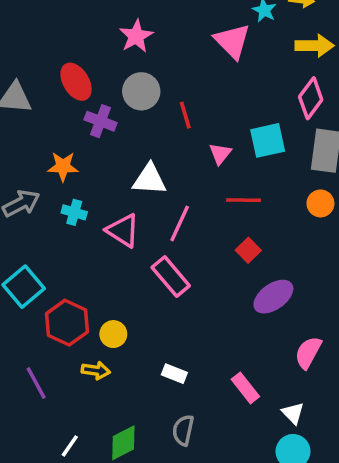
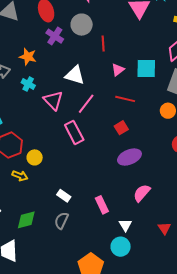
white rectangle: (174, 374) -> (64, 196), moved

